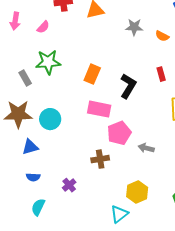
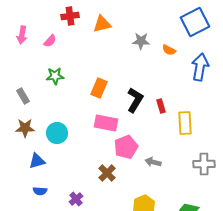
green star: (48, 62) -> (55, 76), size x0.7
red rectangle: (161, 74) -> (161, 106), moved
gray rectangle: (25, 78) -> (23, 96), moved
brown star: (18, 114) -> (25, 128), size x0.7
brown cross: (100, 159) -> (107, 173), turned -36

